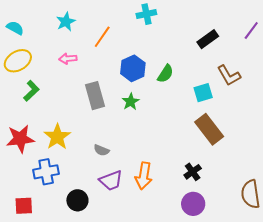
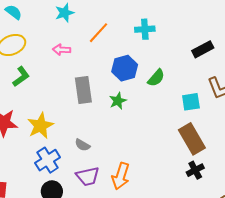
cyan cross: (146, 14) -> (145, 29), moved
blue cross: (46, 172) -> (48, 160), moved, turned -30
black cross: (193, 172) -> (195, 170), moved

